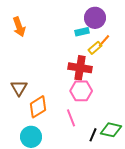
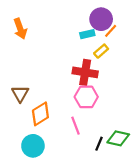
orange line: (104, 41) -> (111, 31), moved

